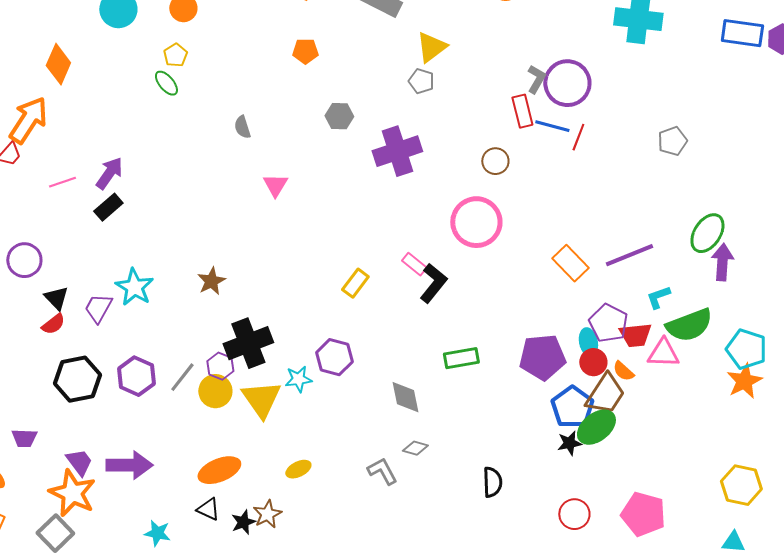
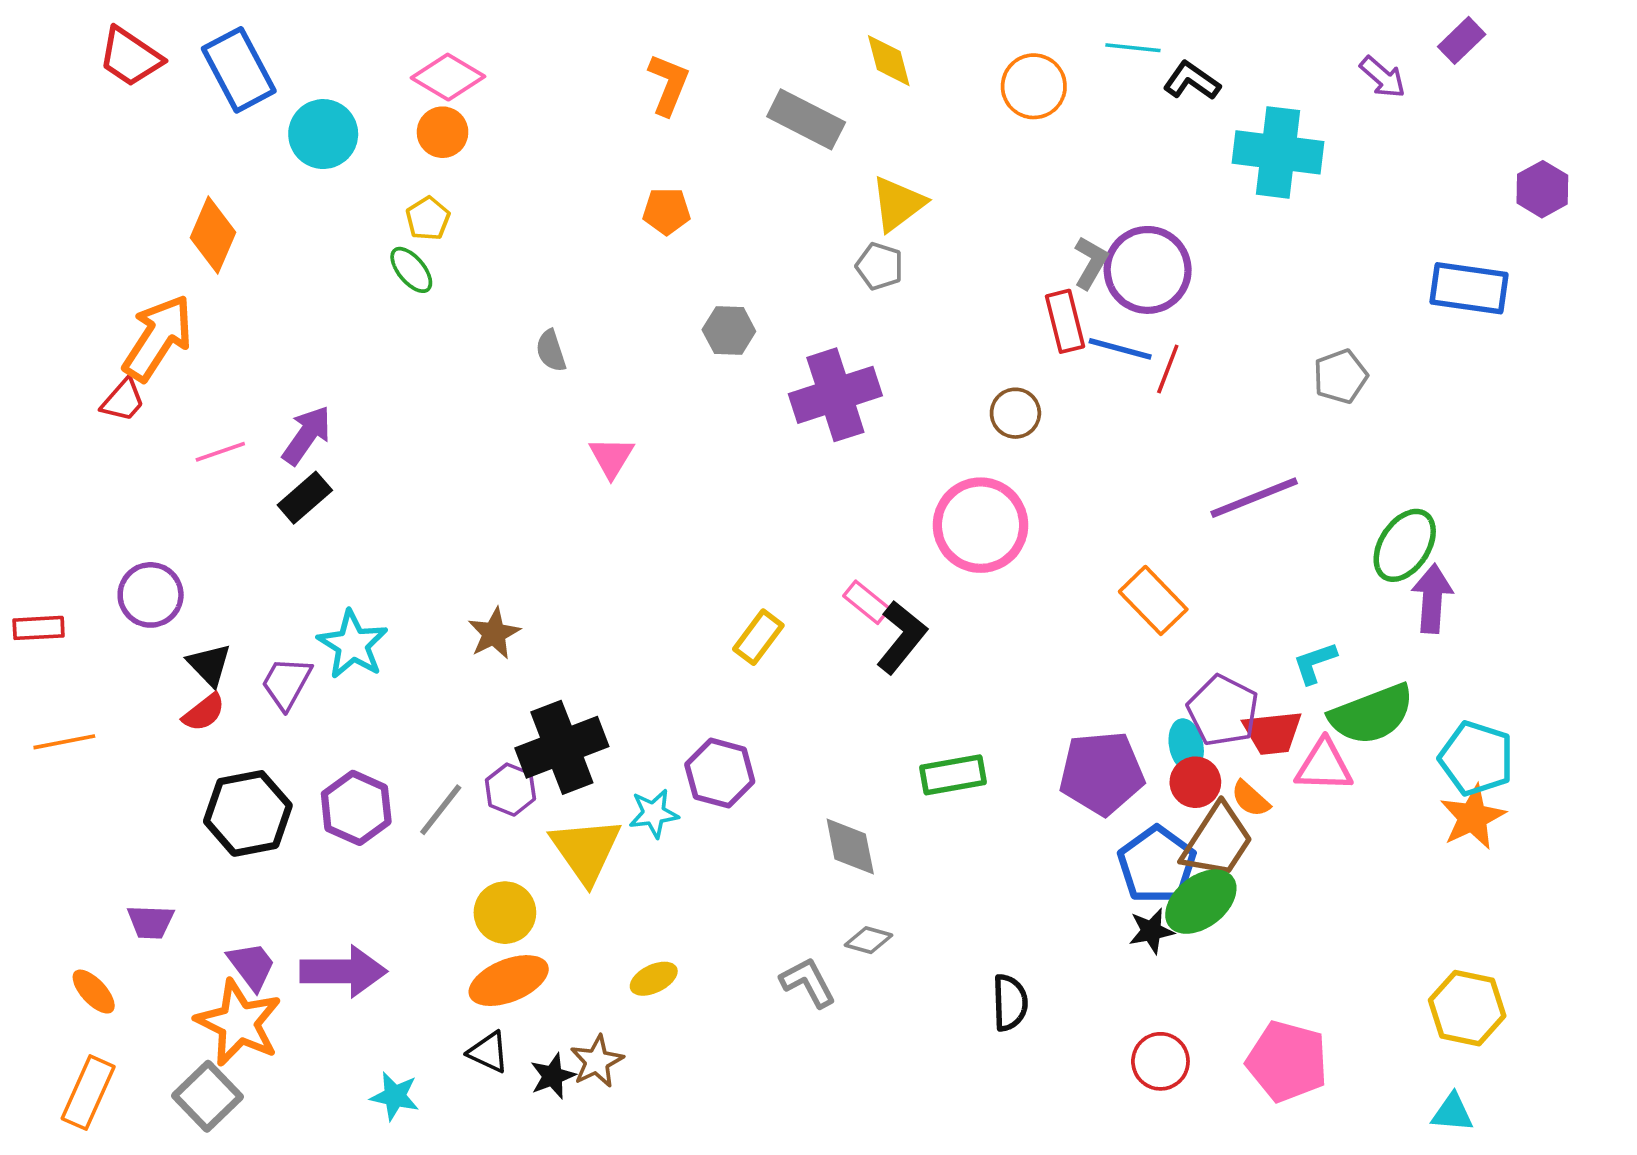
blue rectangle: (742, 33) -> (1469, 288), moved
purple line: (629, 255) -> (1254, 498), moved
yellow circle: (215, 391) -> (505, 913), moved

